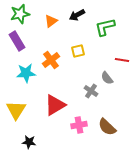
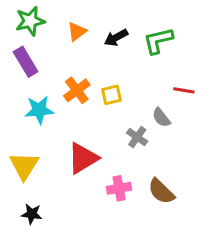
black arrow: (77, 15) -> (116, 38), moved
yellow square: (78, 51) -> (112, 95), moved
black star: (29, 142) -> (32, 214), moved

